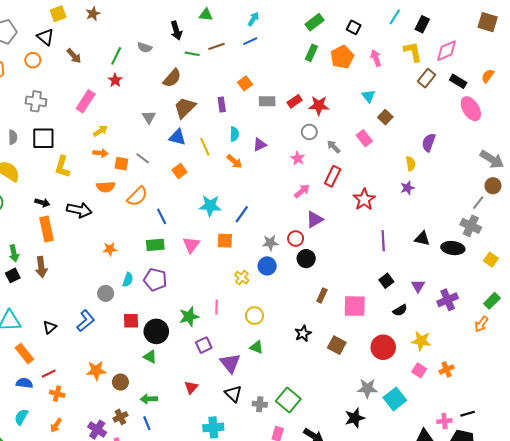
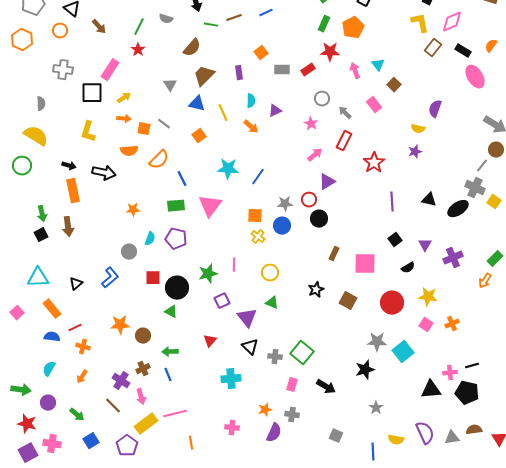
pink arrow: (376, 58) -> (355, 71), moved
red star: (319, 106) -> (330, 52), moved
black square: (43, 138) -> (92, 93), moved
yellow semicircle: (411, 164) -> (418, 129), turned 112
orange square: (225, 241) -> (255, 216), moved
pink triangle: (191, 245) -> (210, 206), size x1.4
black ellipse: (453, 248) -> (458, 209), turned -40
yellow square: (491, 260) -> (494, 202), moved

